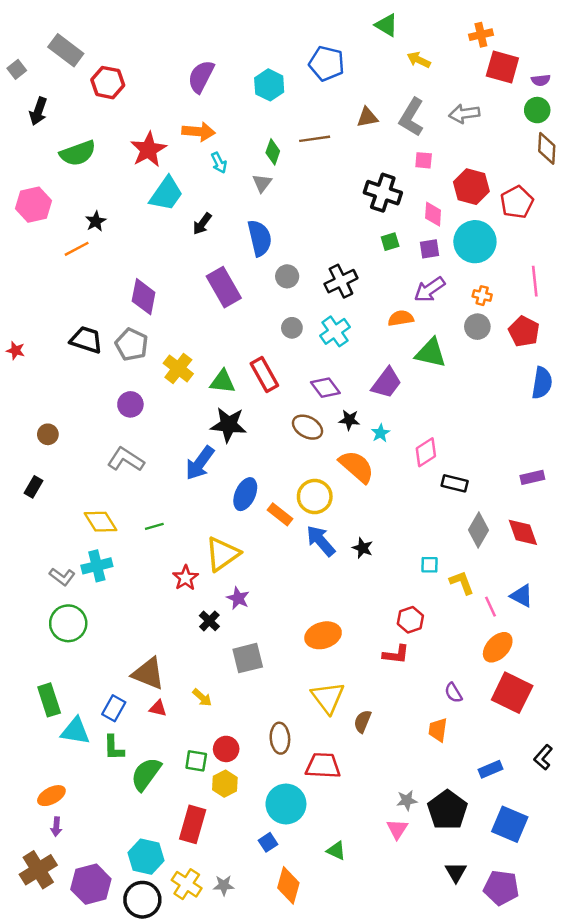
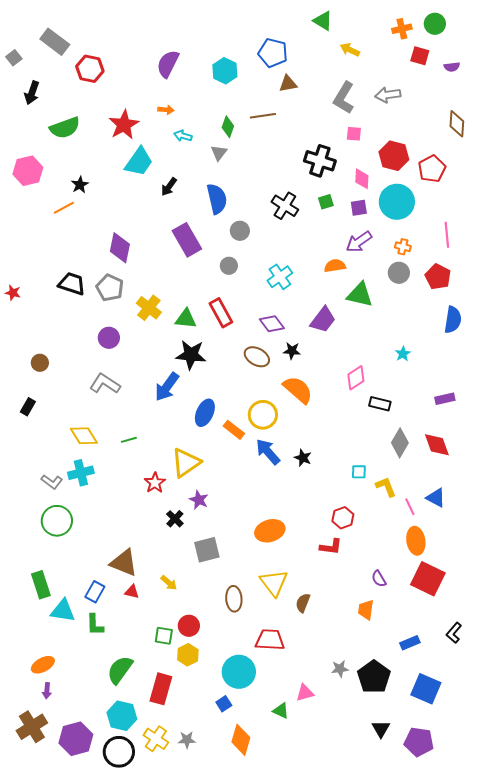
red square: (502, 67) -> (420, 56), size x0.7
green circle: (537, 110) -> (435, 24), moved
brown triangle: (367, 117) -> (288, 84), moved
orange arrow: (199, 132) -> (166, 110), size x0.6
cyan arrow: (219, 163) -> (183, 136), turned 132
black cross: (341, 281) -> (285, 206), moved, turned -32
gray circle: (292, 328) -> (229, 266), moved
cyan star: (380, 433) -> (403, 354), moved
orange ellipse: (498, 647) -> (416, 541), turned -52
brown ellipse: (280, 738) -> (234, 599), moved
green semicircle: (146, 774) -> (120, 670), moved
pink triangle: (397, 829) -> (305, 693), moved, turned 42

